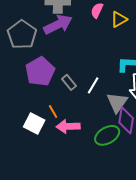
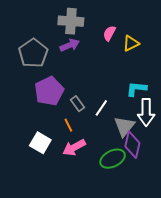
purple arrow: (58, 24) -> (70, 45), size x0.7
orange line: (53, 111) -> (68, 125), moved
pink arrow: (68, 126) -> (74, 148), turned -30

